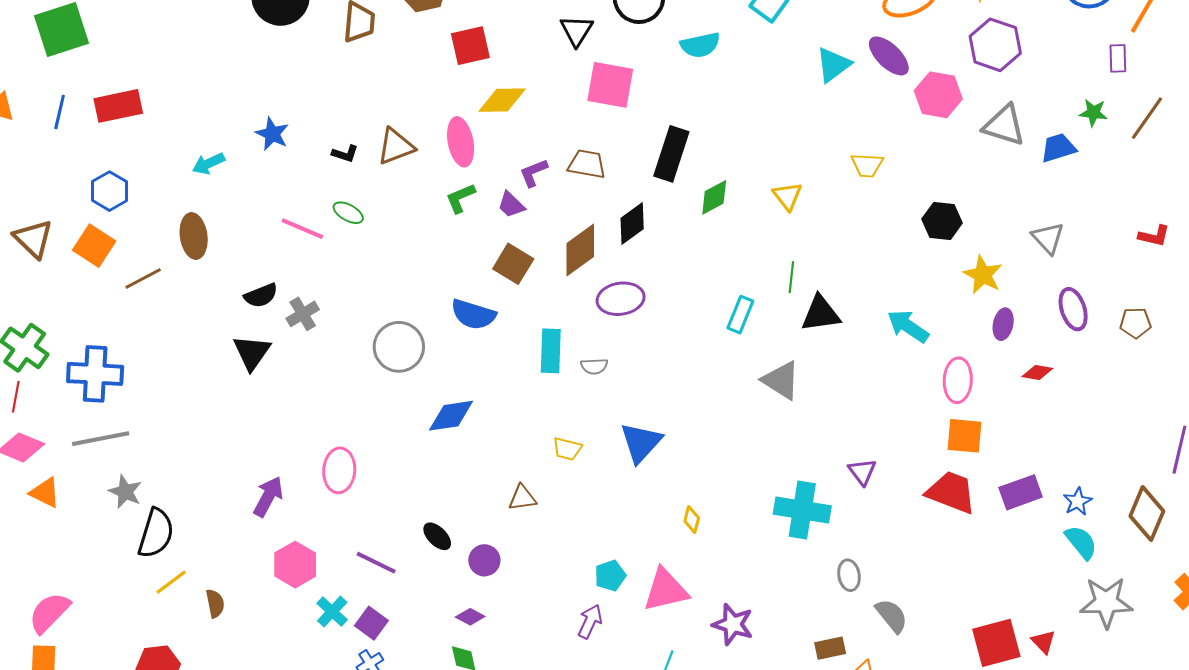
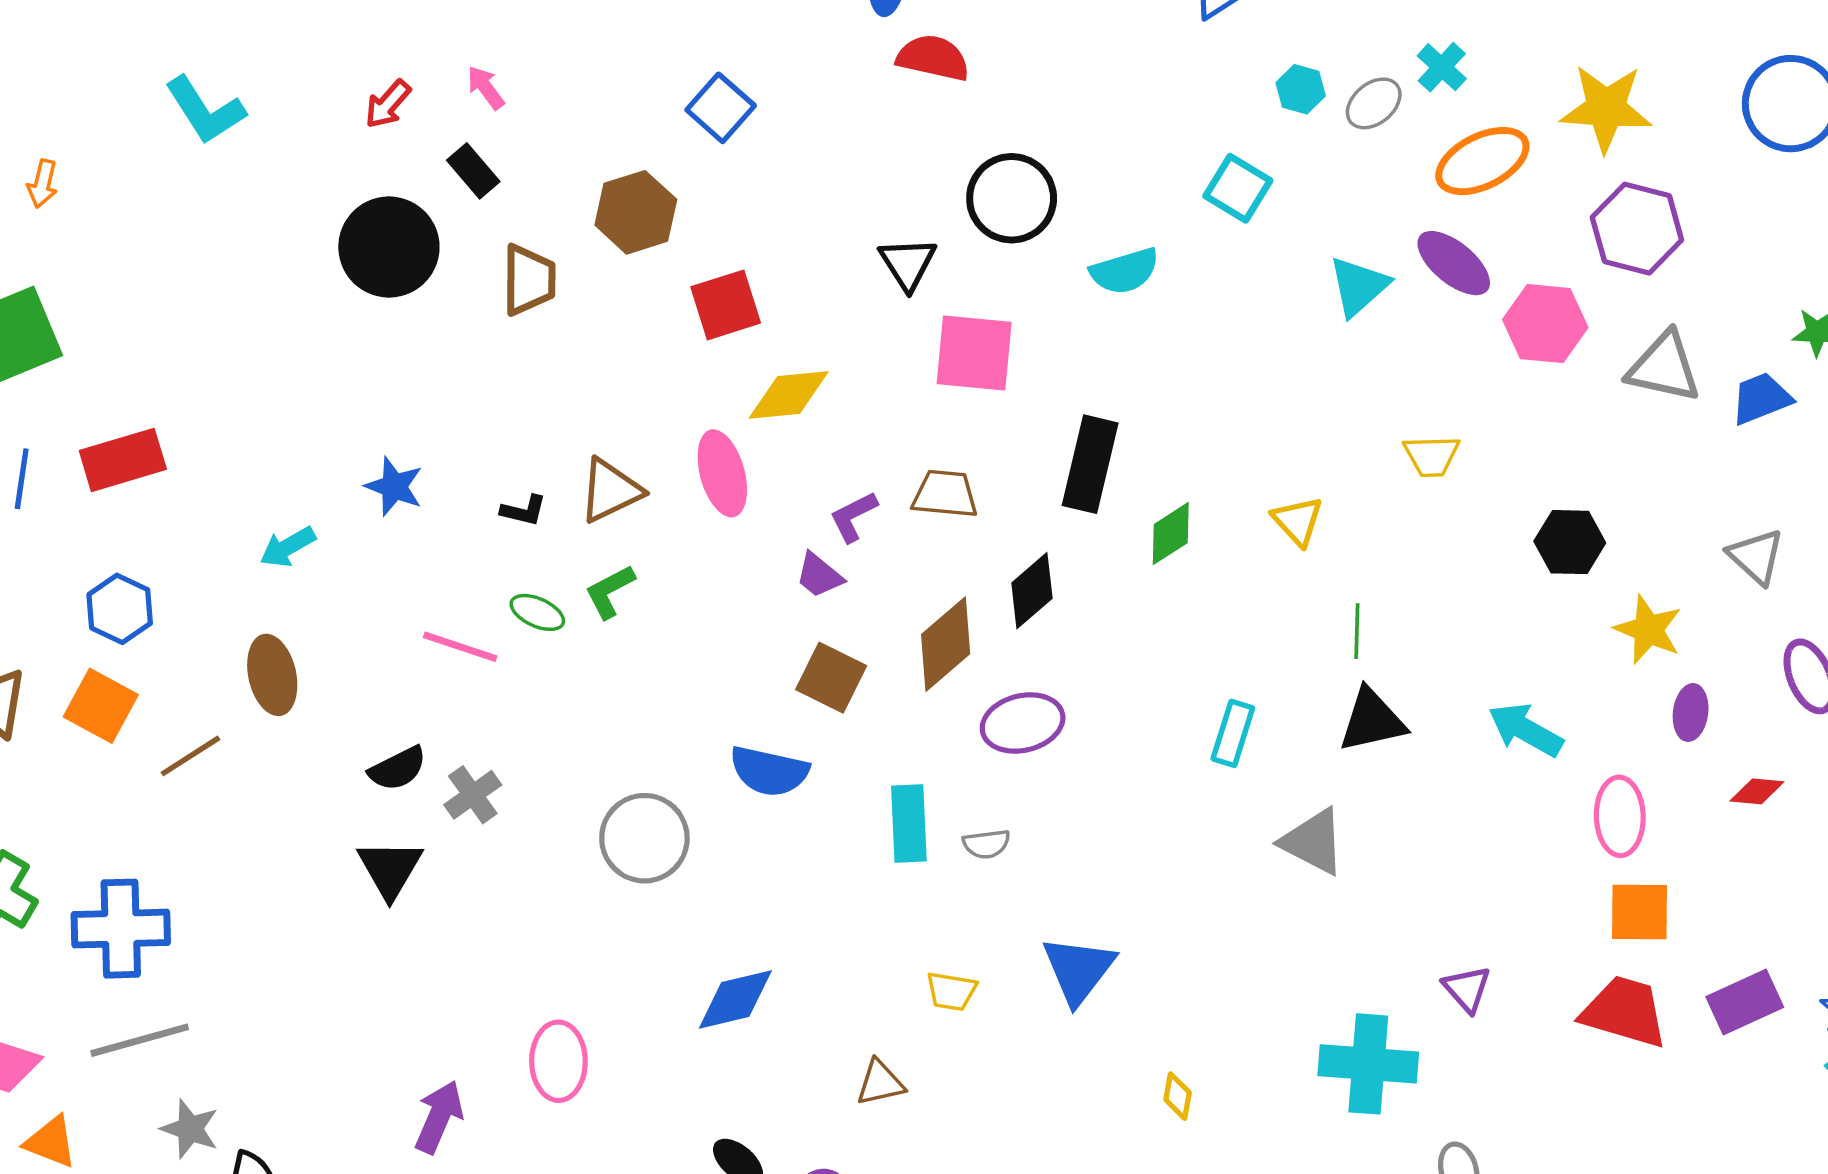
green L-shape: (460, 198) -> (610, 591), moved
green line: (791, 277) -> (1357, 631), moved
blue diamond: (451, 416) -> (735, 1000), moved

